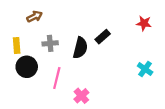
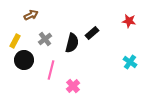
gray cross: (50, 43) -> (45, 39), turned -32
yellow rectangle: (17, 46) -> (15, 41), turned 32

